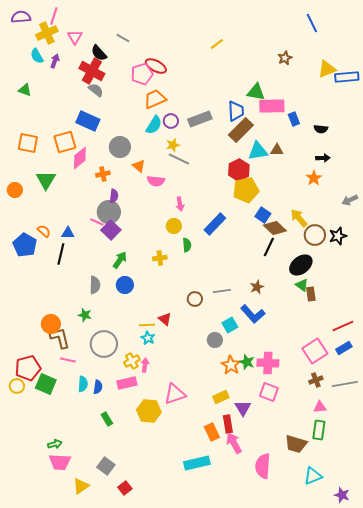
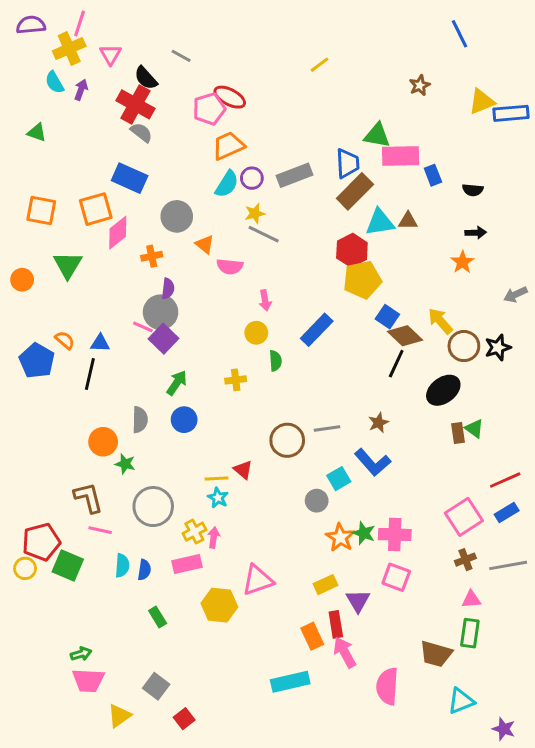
green triangle: (302, 285) -> (474, 428), moved
brown circle: (195, 299) -> (287, 440), size x1.5
orange circle: (51, 324) -> (103, 442), moved

